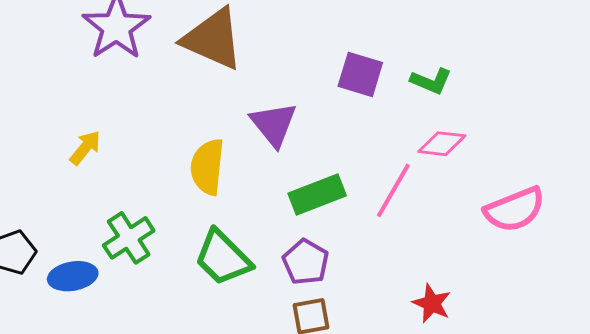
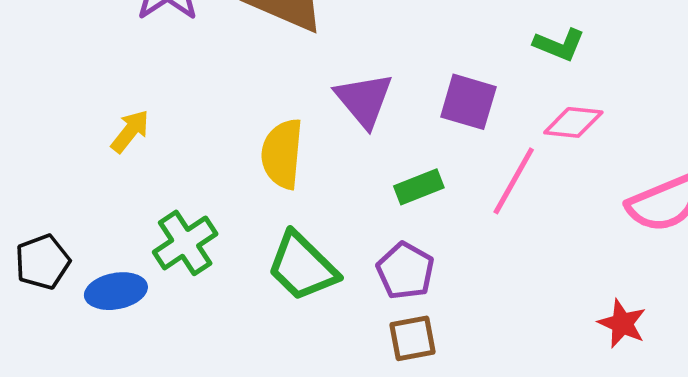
purple square: (360, 74) -> (468, 102), moved
green rectangle: (317, 194) -> (419, 187), size x0.7
red star: (432, 303) -> (622, 323), moved

